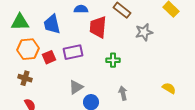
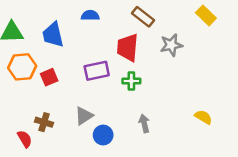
red trapezoid: (98, 27) -> (128, 48), moved
purple rectangle: (73, 52) -> (97, 71), moved
brown cross: (25, 78) -> (44, 122), moved

